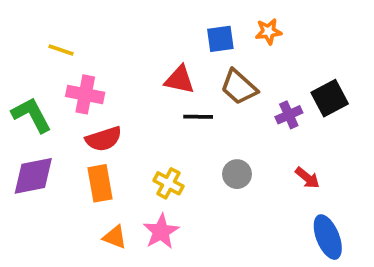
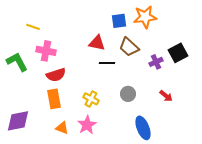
orange star: (268, 31) -> (145, 17), size x1.6
purple diamond: (33, 176) -> (18, 121), moved
blue ellipse: (328, 237) -> (143, 128), moved

